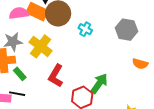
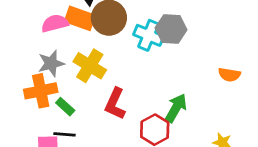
cyan cross: (85, 29) -> (149, 35), size x1.5
gray hexagon: (127, 30) -> (171, 29), moved

